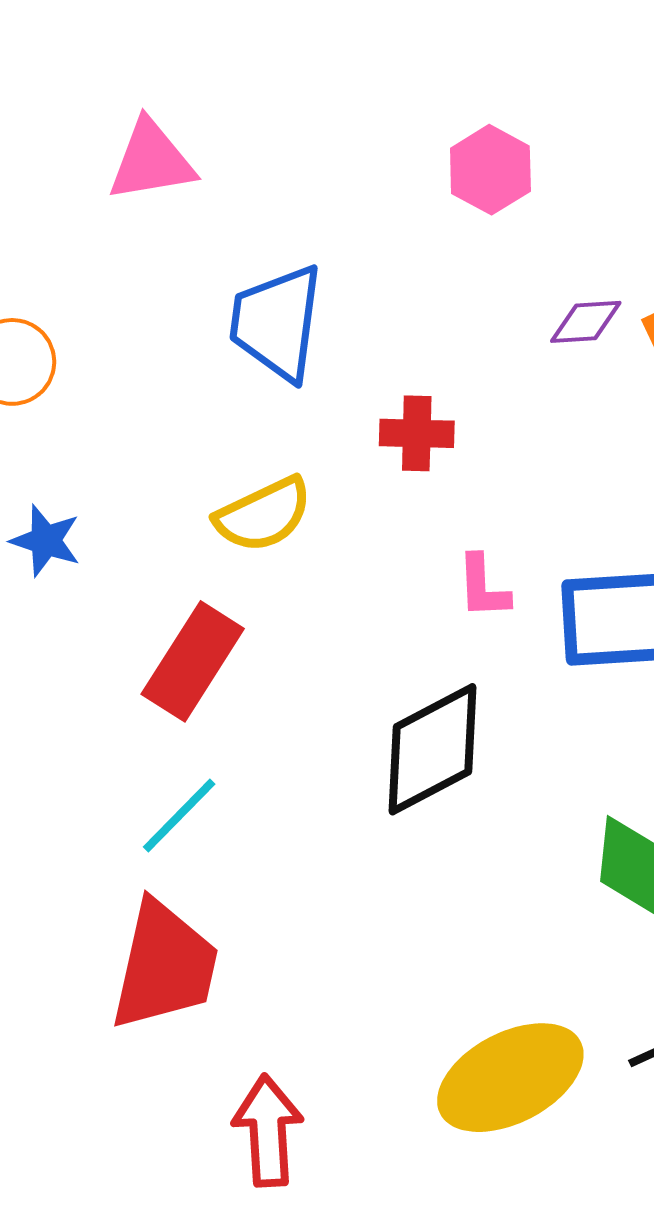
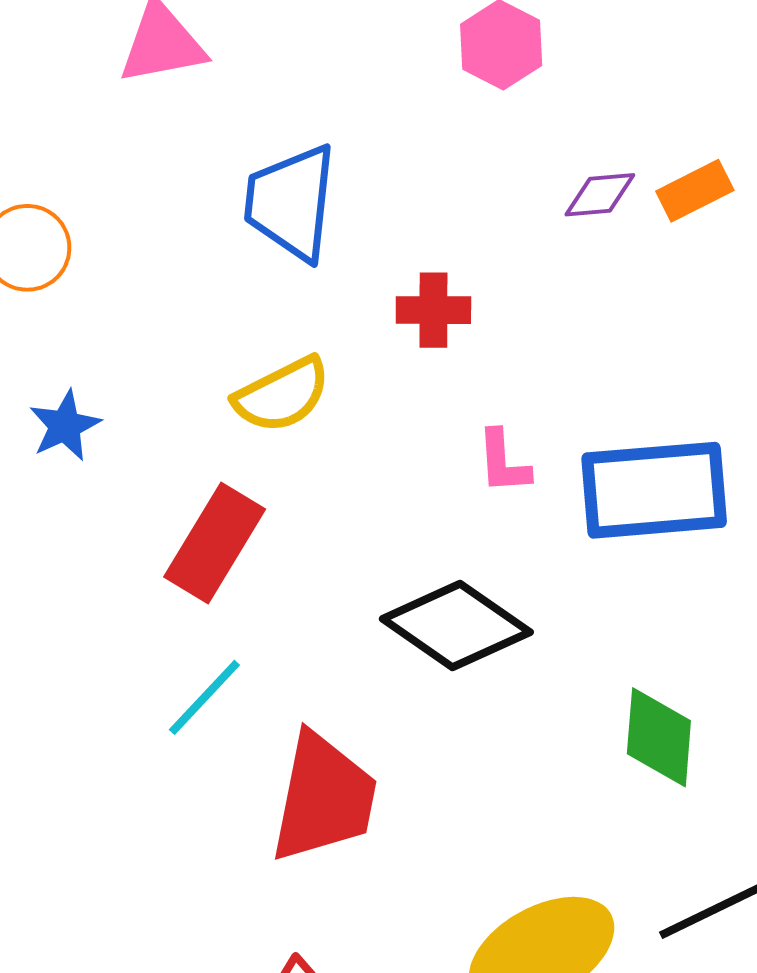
blue star: (46, 541) -> (65, 426), turned 30
black diamond: (432, 749) -> (456, 625), turned 64
red trapezoid: (164, 966) -> (324, 798), moved

